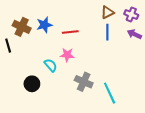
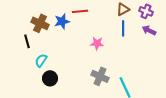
red line: (70, 32) -> (80, 11), moved
pink star: (67, 55) -> (97, 43), moved
cyan semicircle: (51, 65) -> (41, 60), moved, turned -104

